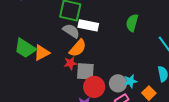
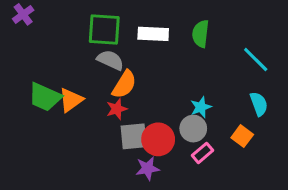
white rectangle: (88, 25) -> (153, 34), moved
gray square: (85, 71) -> (134, 136), moved
cyan star: (130, 81) -> (201, 107), moved

